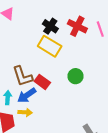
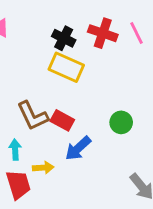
green circle: (76, 76) -> (121, 122), moved
blue arrow: (27, 95) -> (78, 148), moved

